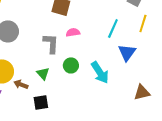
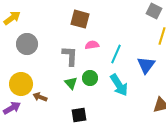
cyan line: (113, 28) -> (116, 54), moved
green triangle: (43, 73) -> (71, 83), moved
black square: (41, 102) -> (79, 115), moved

